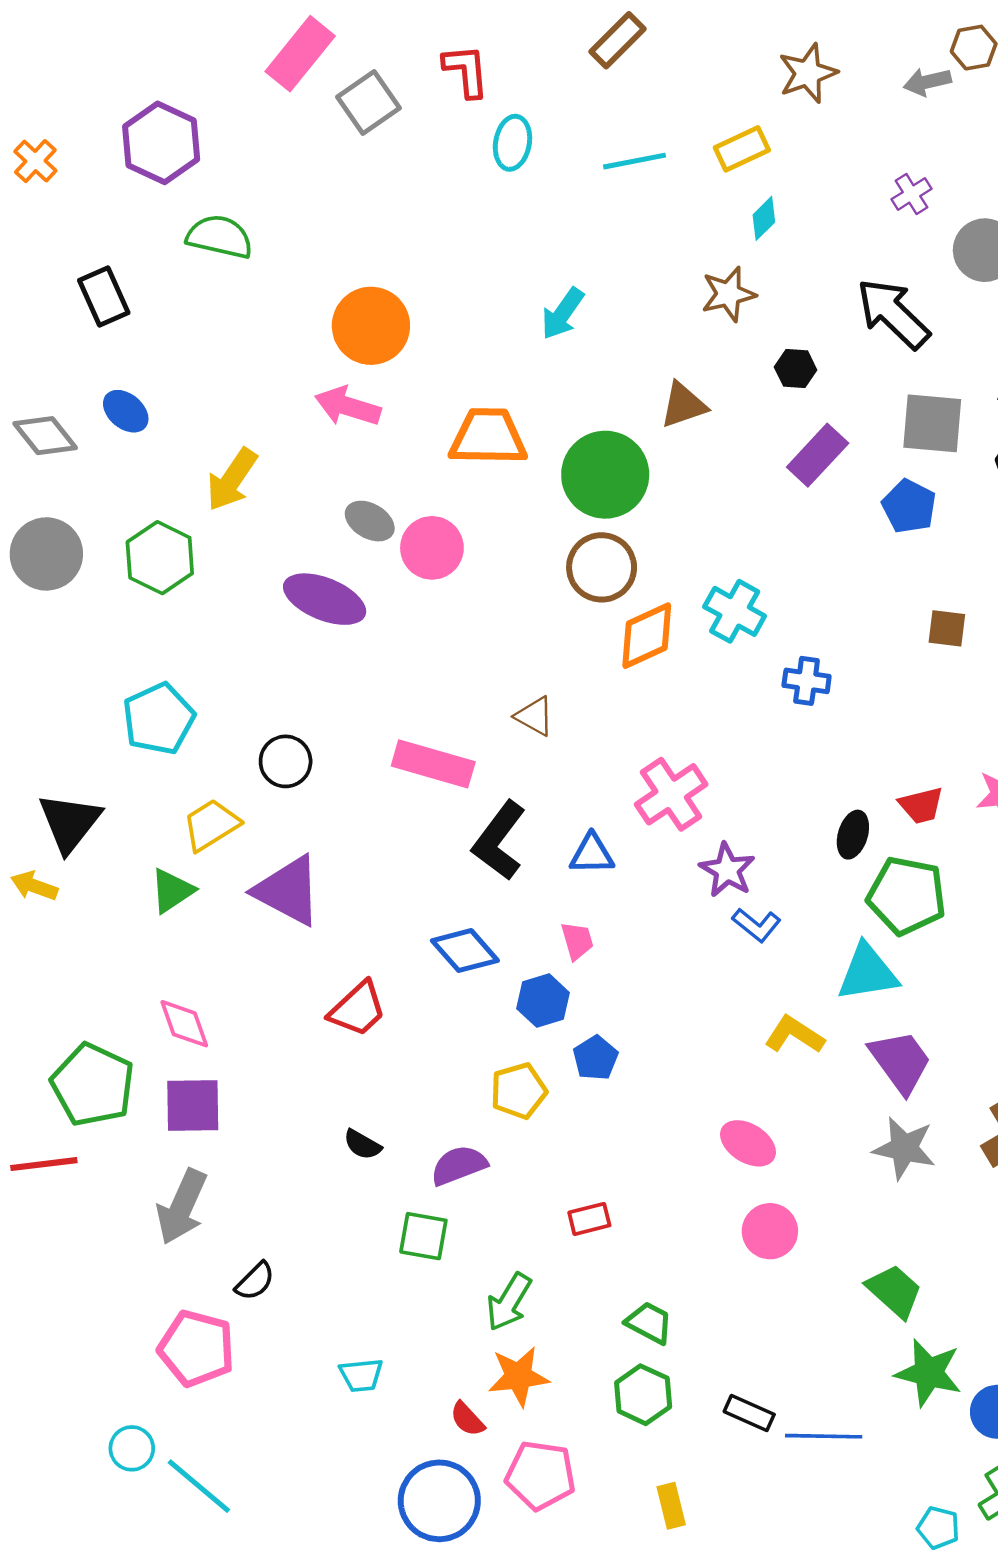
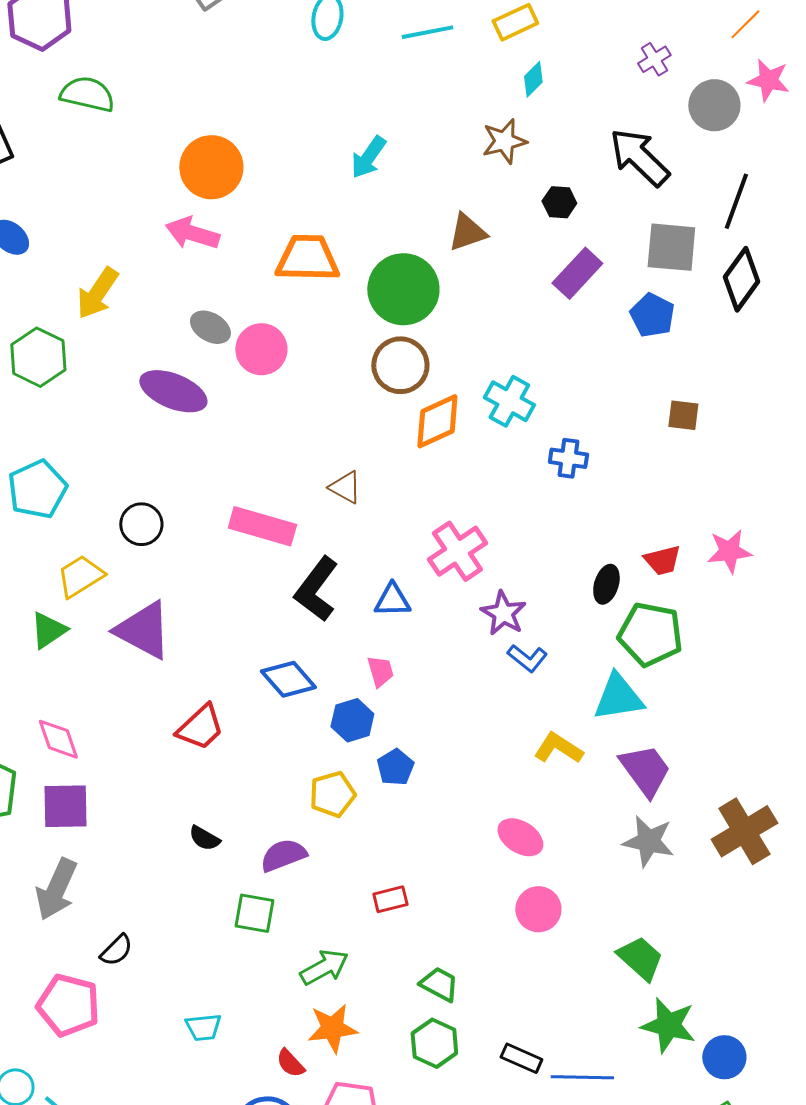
green arrow: (509, 1302) -> (324, 967), turned -150

